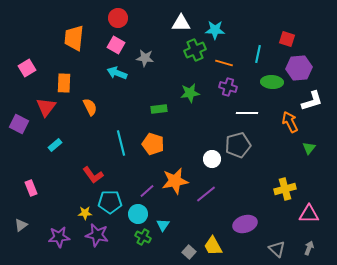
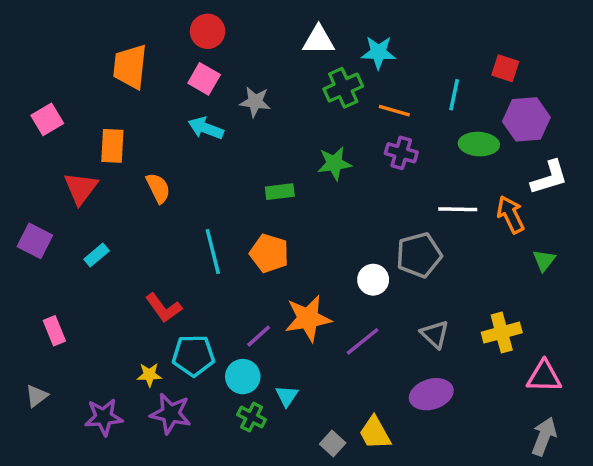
white line: (247, 113) -> (458, 209), moved
purple square: (19, 124) -> (35, 241), moved
gray arrow: (309, 248) -> (544, 436), size x1.5
gray triangle: (277, 249) -> (435, 334), moved

